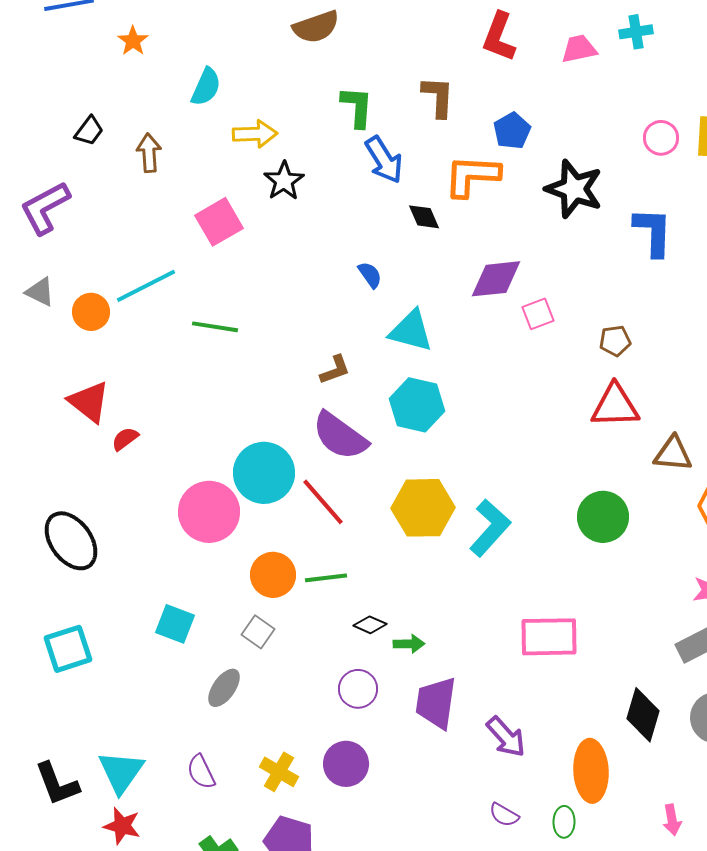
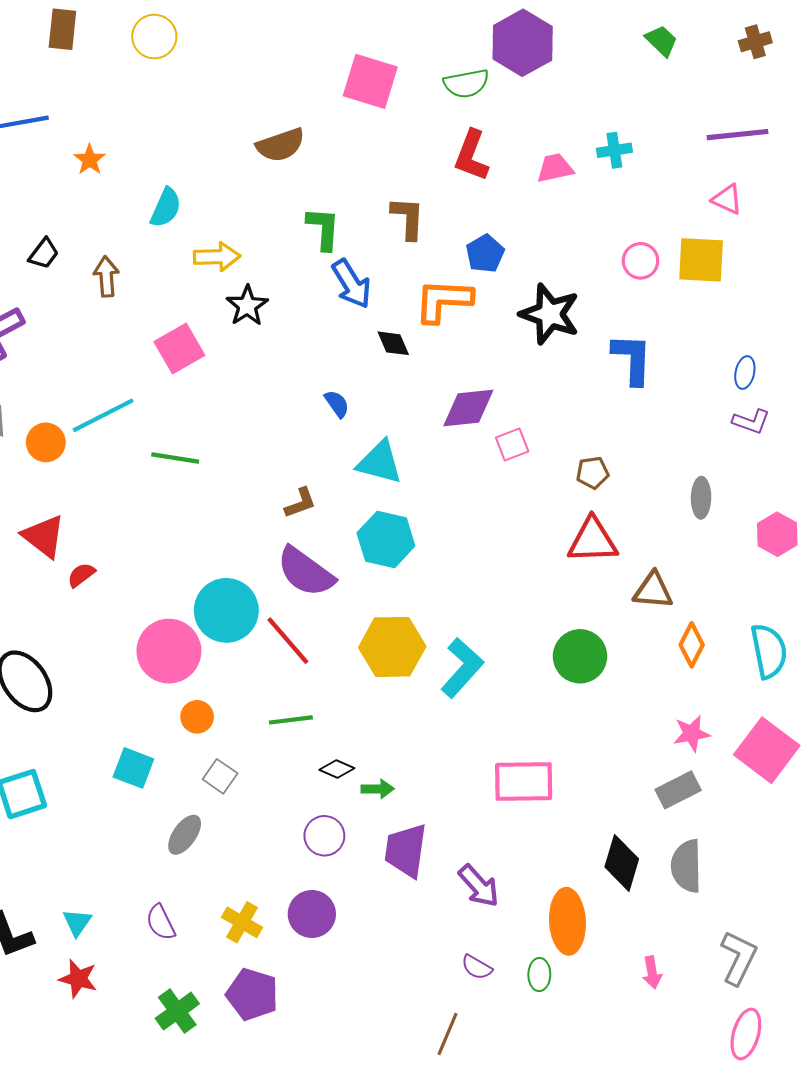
orange circle: (273, 575) -> (197, 717), moved, size x0.7
cyan triangle: (121, 772) -> (77, 922), size x0.6

